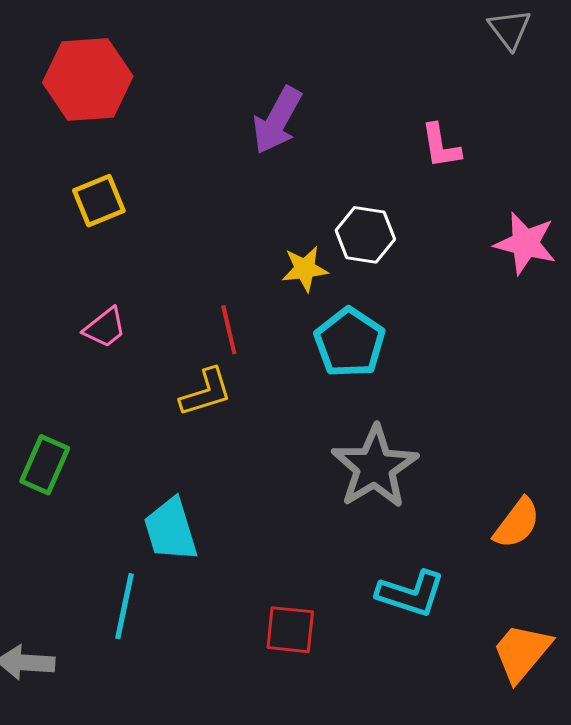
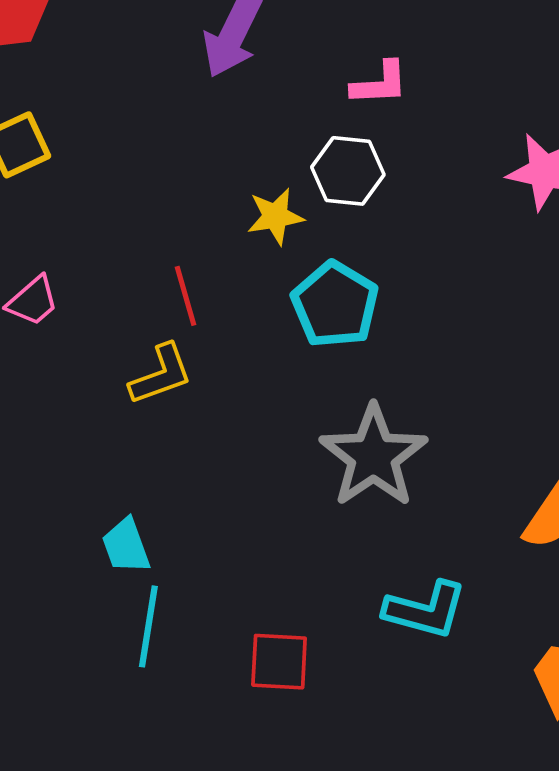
pink L-shape: (441, 146) -> (380, 83), moved, turned -81
cyan trapezoid: (171, 530) -> (126, 546), size x0.7
cyan line: (124, 606) -> (148, 626), moved

